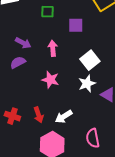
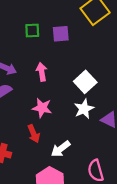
purple square: (76, 25) -> (61, 34), moved
red arrow: (38, 115) -> (34, 134), moved

